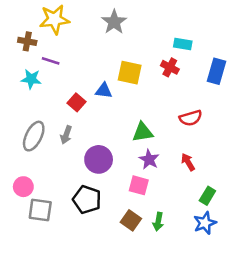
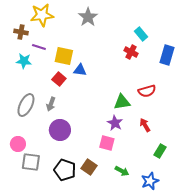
cyan rectangle: (183, 44) -> (141, 34), turned 40
yellow square: (130, 73) -> (64, 56), moved
green triangle: (143, 132) -> (122, 102), moved
purple circle: (99, 159) -> (60, 130), moved
black pentagon: (87, 200) -> (65, 170), moved
brown square: (131, 220) -> (89, 167), moved
green arrow: (158, 222) -> (122, 171), turned -72
blue star: (205, 223) -> (150, 181), moved

